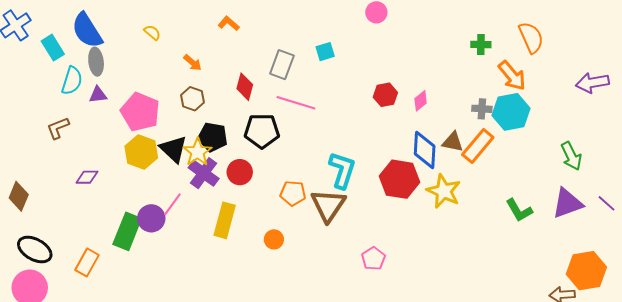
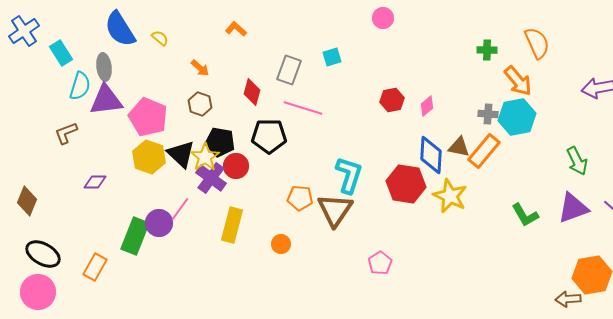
blue semicircle: (87, 30) -> (120, 29), moved
purple triangle: (98, 95) -> (106, 100), size x1.8
red circle: (240, 172) -> (236, 166), moved

